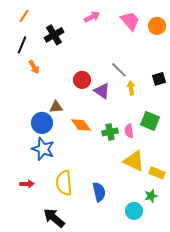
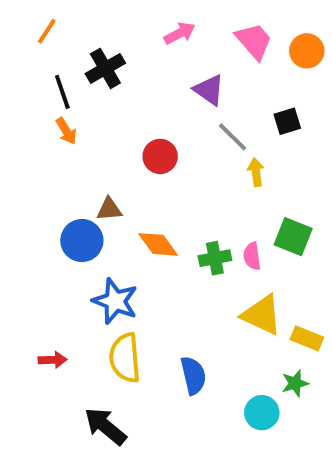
black line: (22, 45) -> (62, 92), moved, turned -42
black square: (159, 79) -> (287, 121), moved
purple triangle: (102, 91) -> (209, 90), moved
blue star: (43, 149) -> (115, 301), moved

